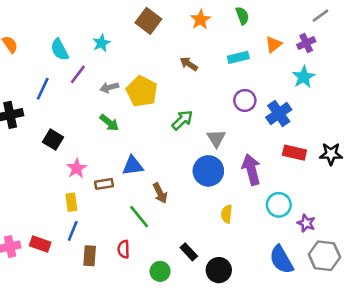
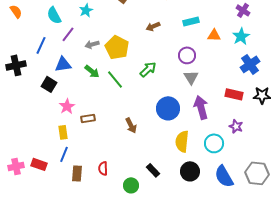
purple cross: (306, 43) -> (243, 10), turned -32
orange triangle: (274, 44) -> (214, 35), moved, turned 40
brown arrow: (189, 64) -> (153, 26), turned -56
purple circle: (245, 100) -> (187, 55), moved
blue cross: (279, 114) -> (250, 64), moved
gray triangle: (216, 138) -> (191, 77), moved
blue triangle: (133, 166) -> (63, 64), moved
cyan circle: (279, 205) -> (214, 143), moved
yellow semicircle: (227, 214) -> (182, 141), size x1.5
green line: (139, 217) -> (115, 79), moved
purple star: (306, 223) -> (236, 126), moved
black circle: (219, 270) -> (190, 171), moved

